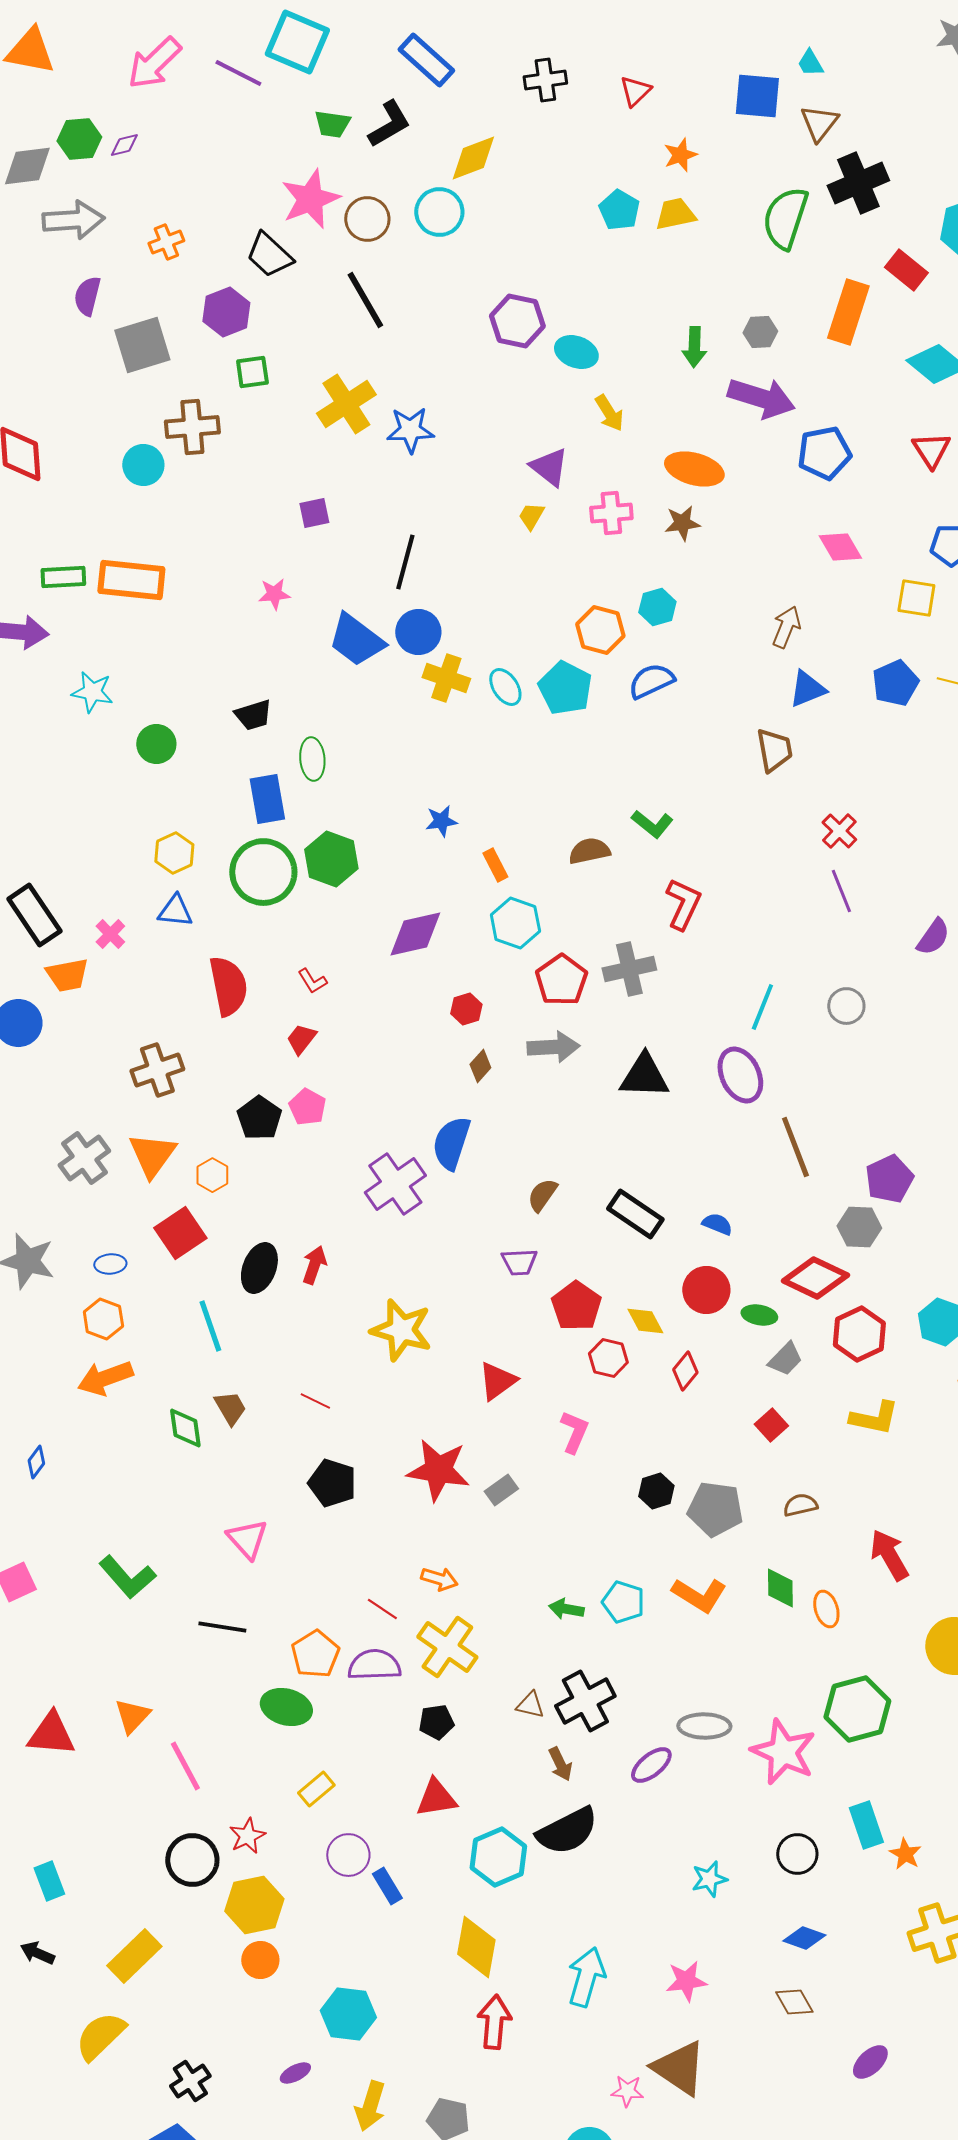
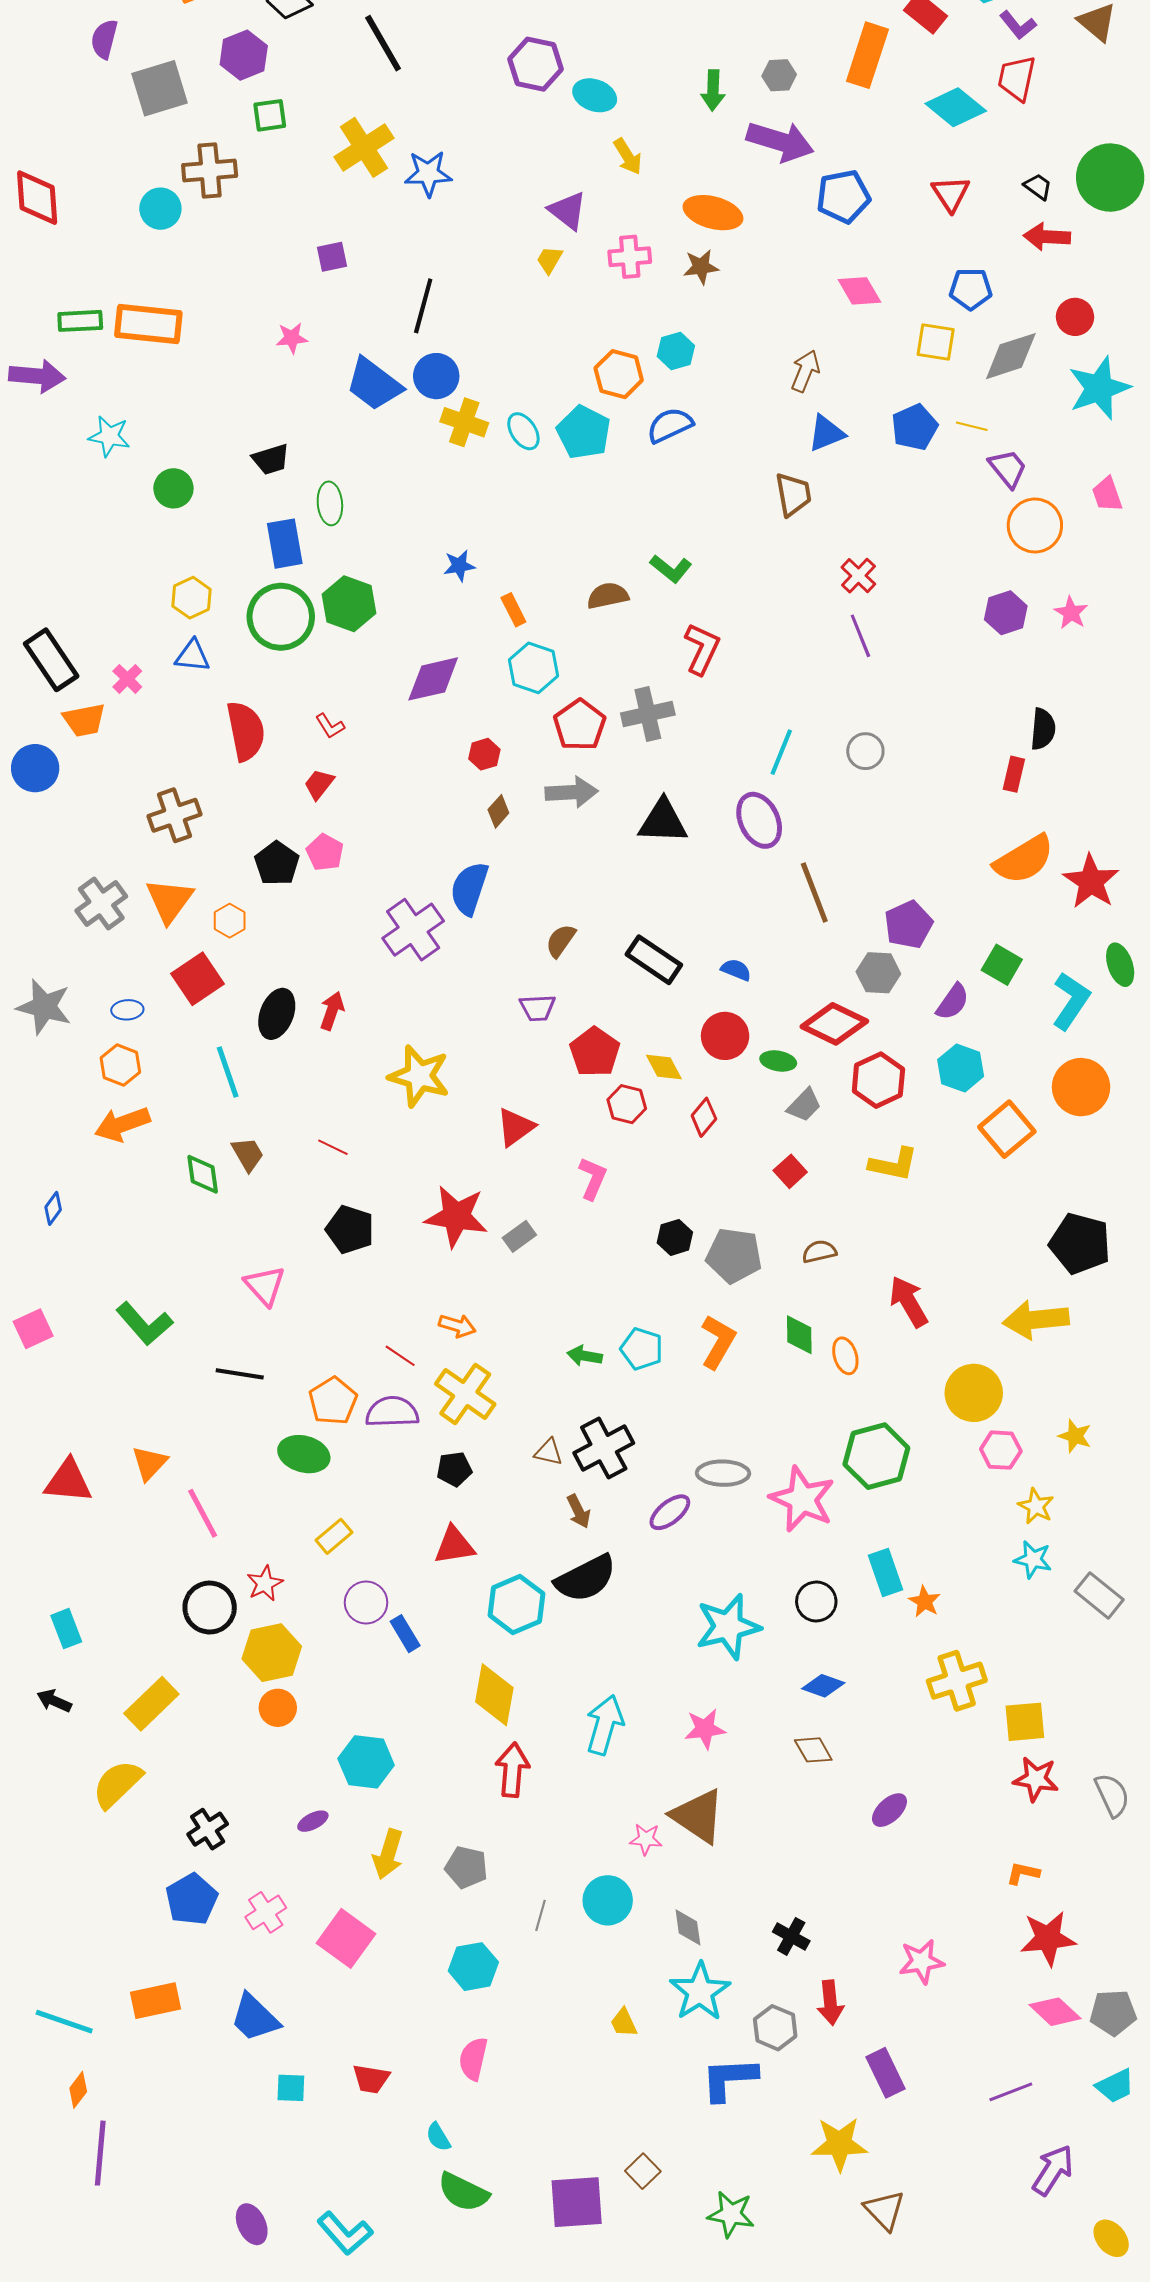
purple semicircle: (933, 937) -> (953, 1002), moved
orange L-shape: (699, 1595) -> (718, 1342), turned -92
cyan star: (709, 1879) -> (728, 1627), size x1.8

